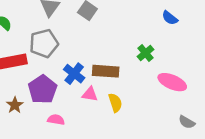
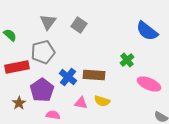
blue semicircle: (170, 18) -> (147, 31), size x1.6
pink triangle: (90, 94) -> (81, 103), moved
yellow semicircle: (115, 103) -> (102, 101), turned 126

